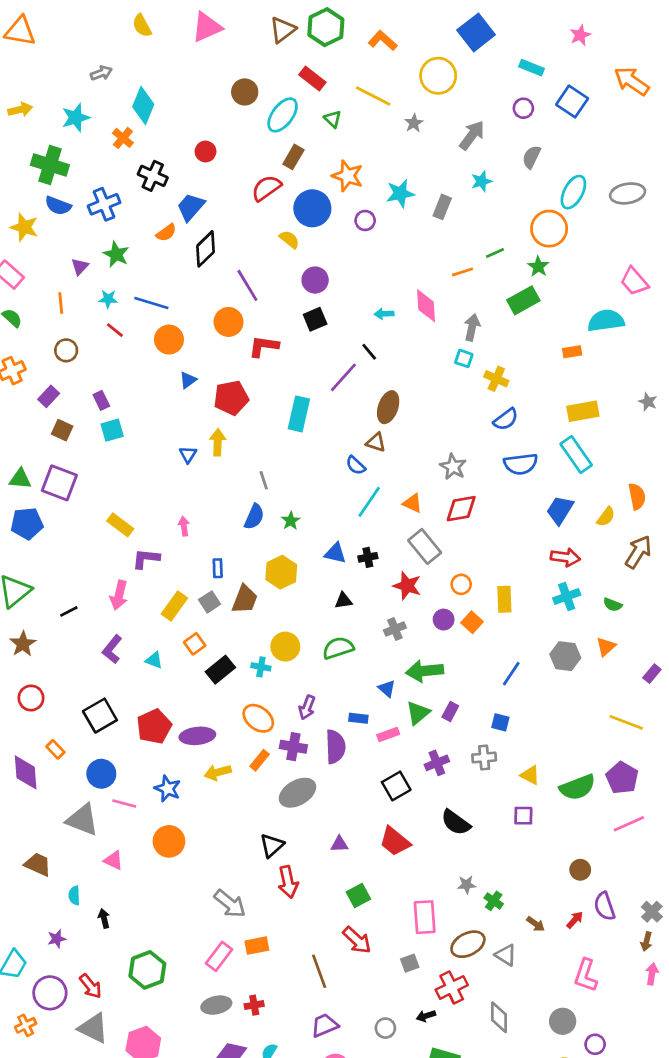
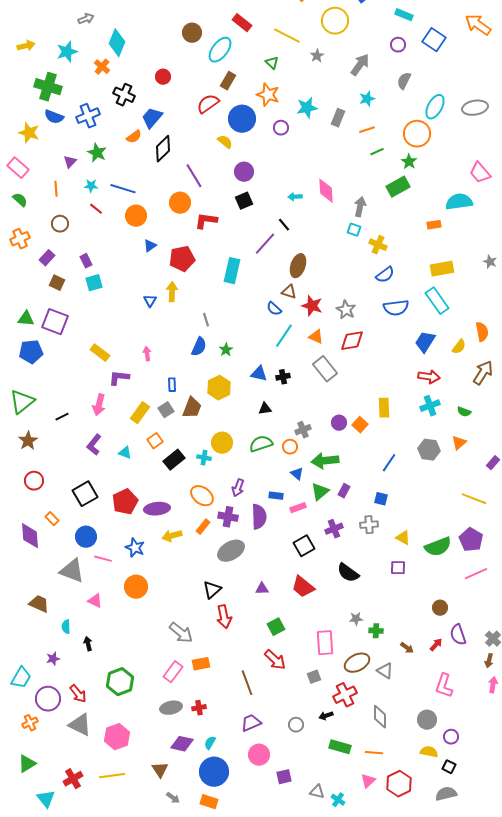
green triangle: (333, 119) -> (272, 63), moved
orange line: (463, 272) -> (367, 130), moved
orange circle: (461, 584) -> (290, 447), moved
red star: (407, 586) -> (312, 306), moved
green cross: (494, 901) -> (376, 631), turned -32

